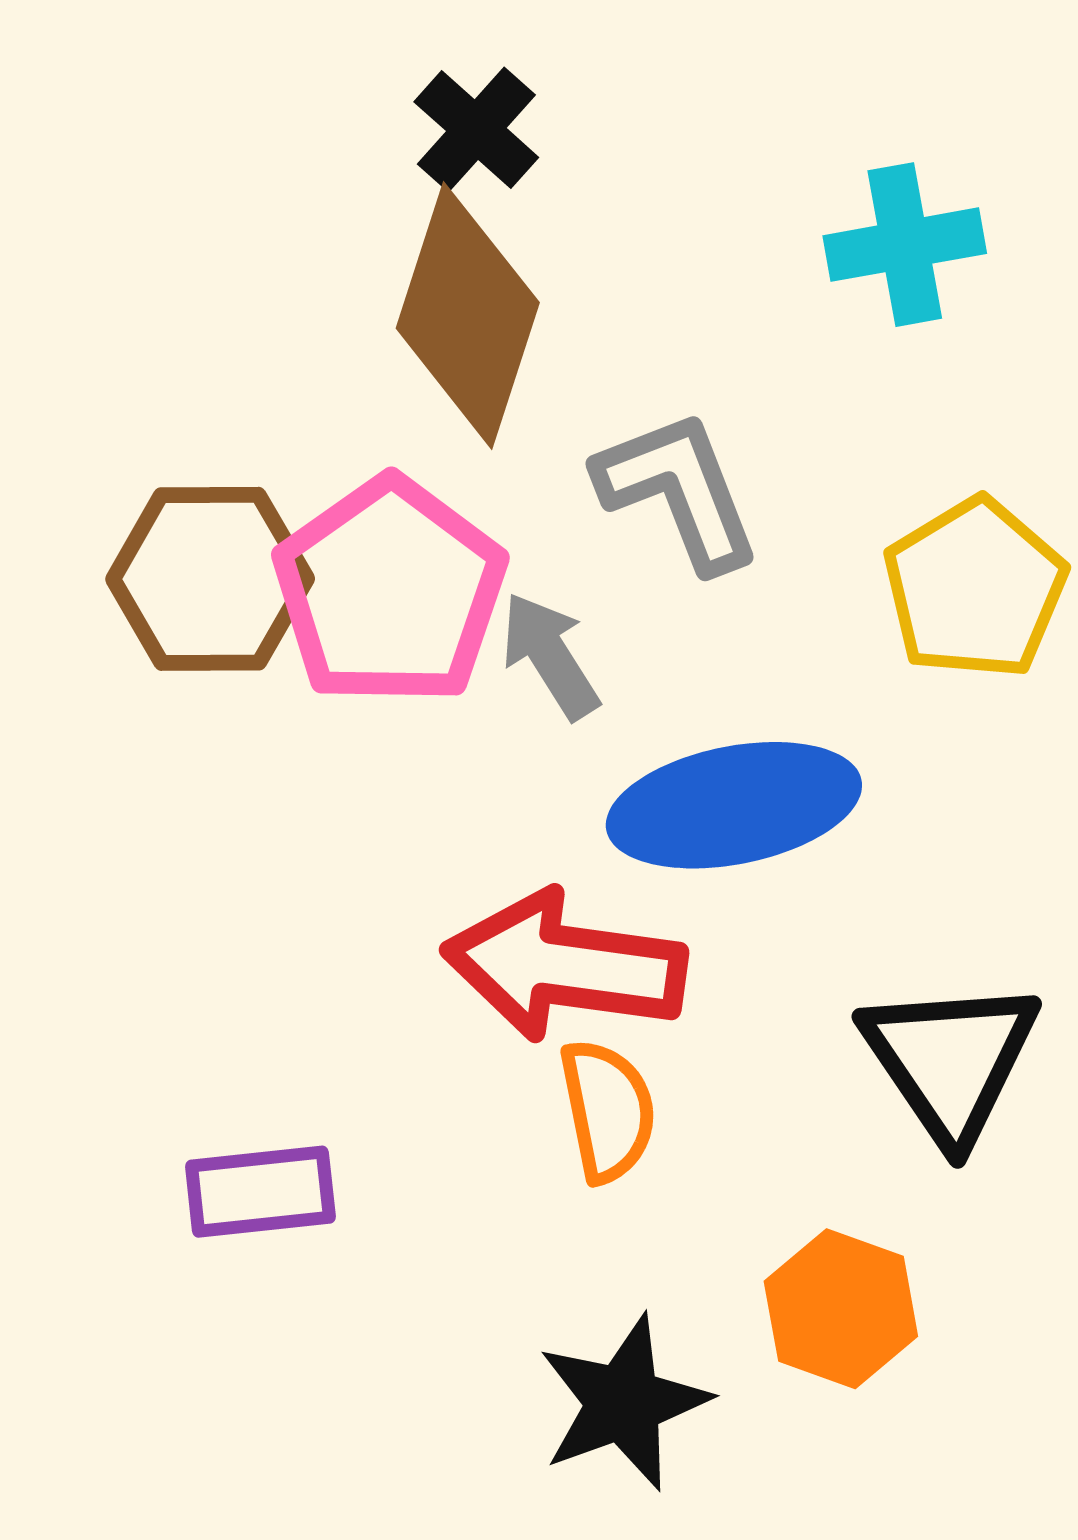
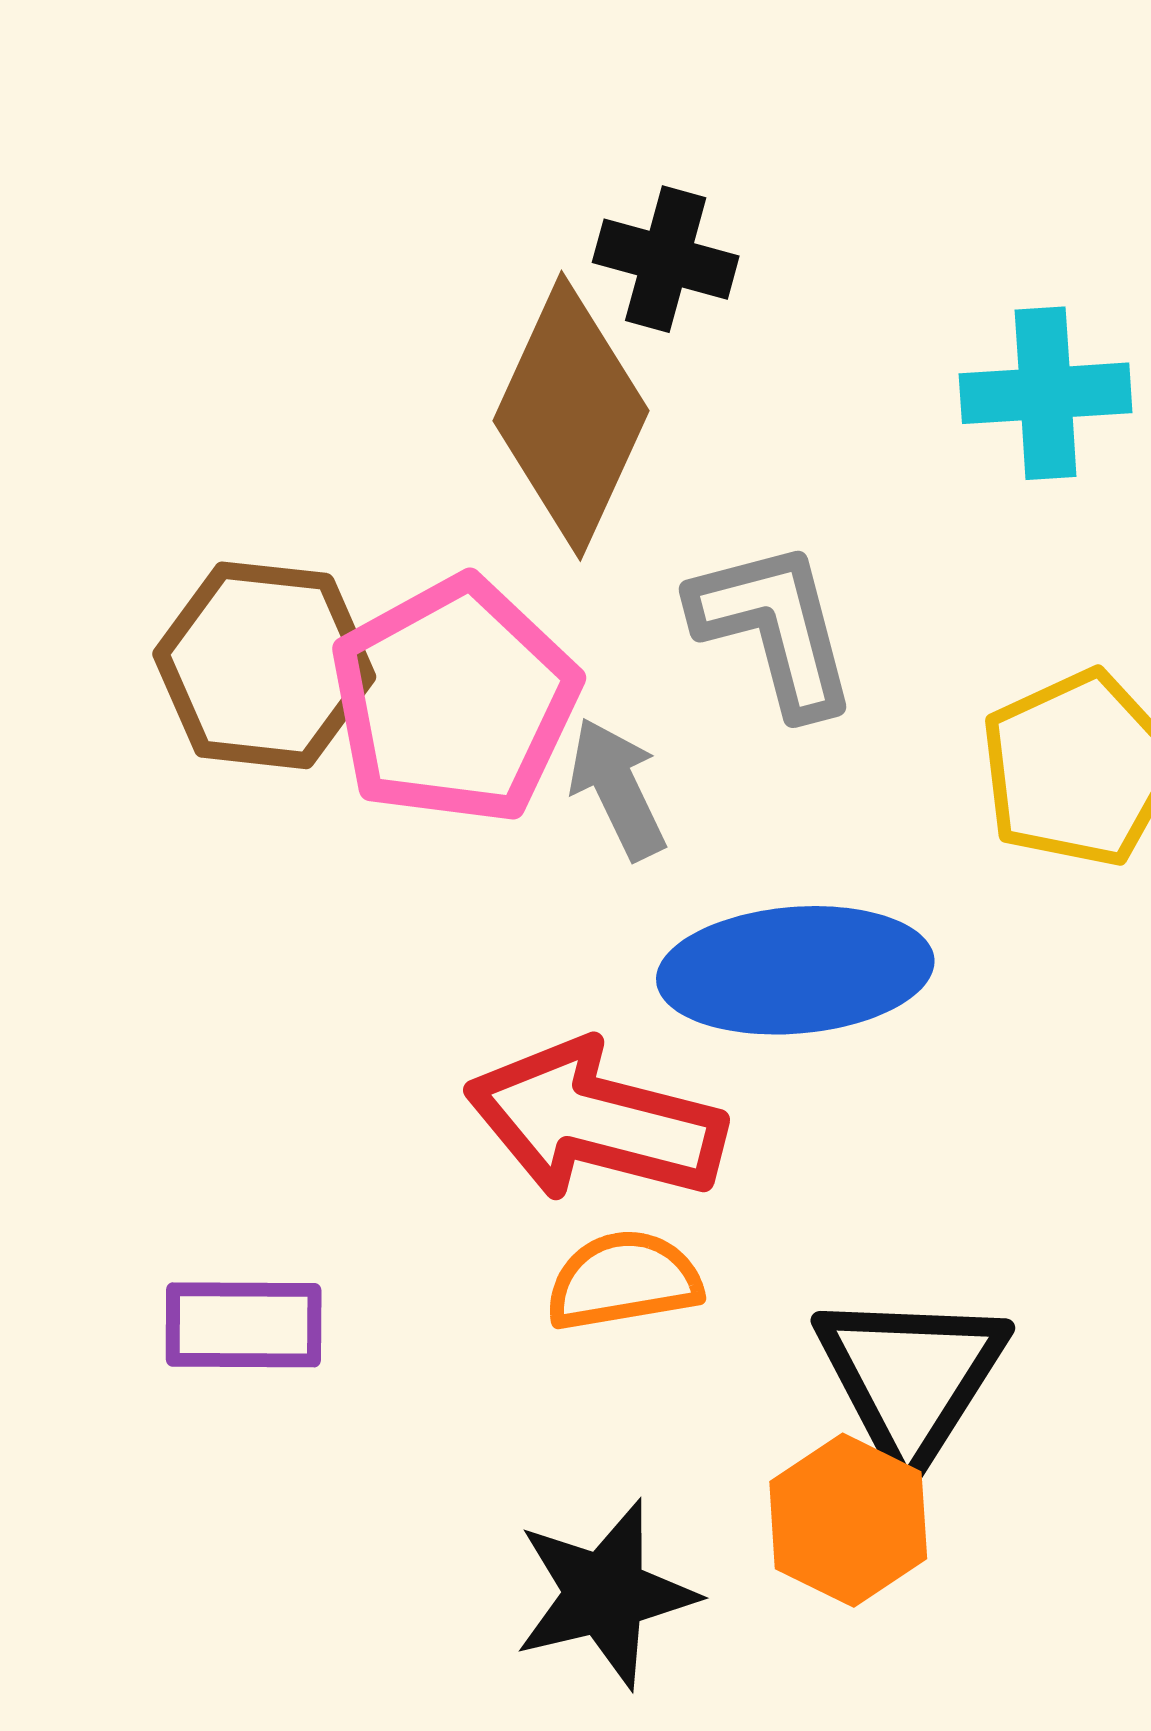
black cross: (476, 130) -> (666, 259), moved, turned -33
black triangle: (950, 1060) -> (911, 1378), moved
orange semicircle: (608, 1110) -> (624, 1280), turned -95

